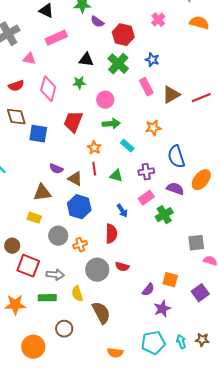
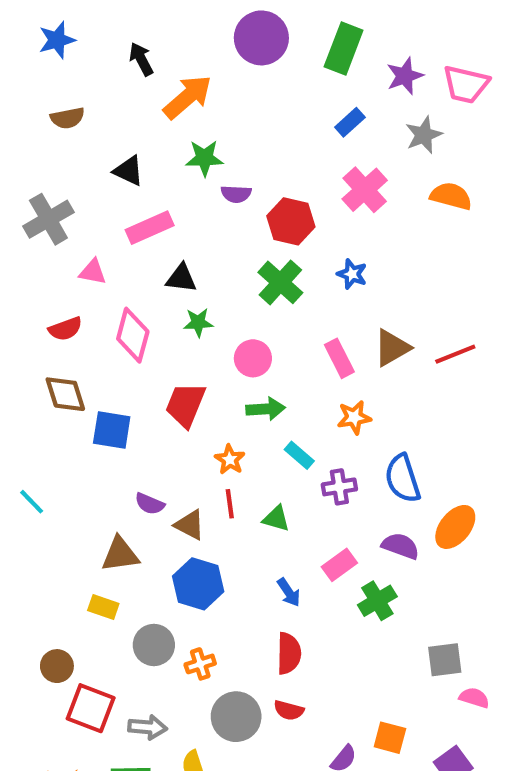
pink cross: (158, 20) -> (365, 190), size x1.5
purple semicircle: (97, 22) -> (236, 194), turned -32
black triangle: (86, 60) -> (181, 278), moved
pink rectangle: (146, 87) -> (339, 358), moved
purple cross: (146, 172) -> (339, 487), moved
red semicircle: (111, 234) -> (289, 653), moved

